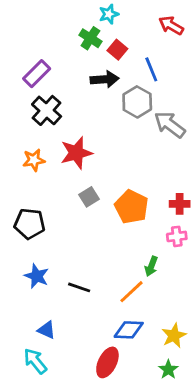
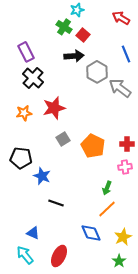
blue line: (151, 69) -> (126, 54), moved
purple rectangle: (37, 74) -> (26, 52), turned -72
blue star: (37, 276) -> (42, 176), moved
orange line: (131, 292) -> (107, 209), moved
blue diamond: (129, 330) -> (91, 233), turned 65
red ellipse: (107, 362) -> (59, 256), moved

